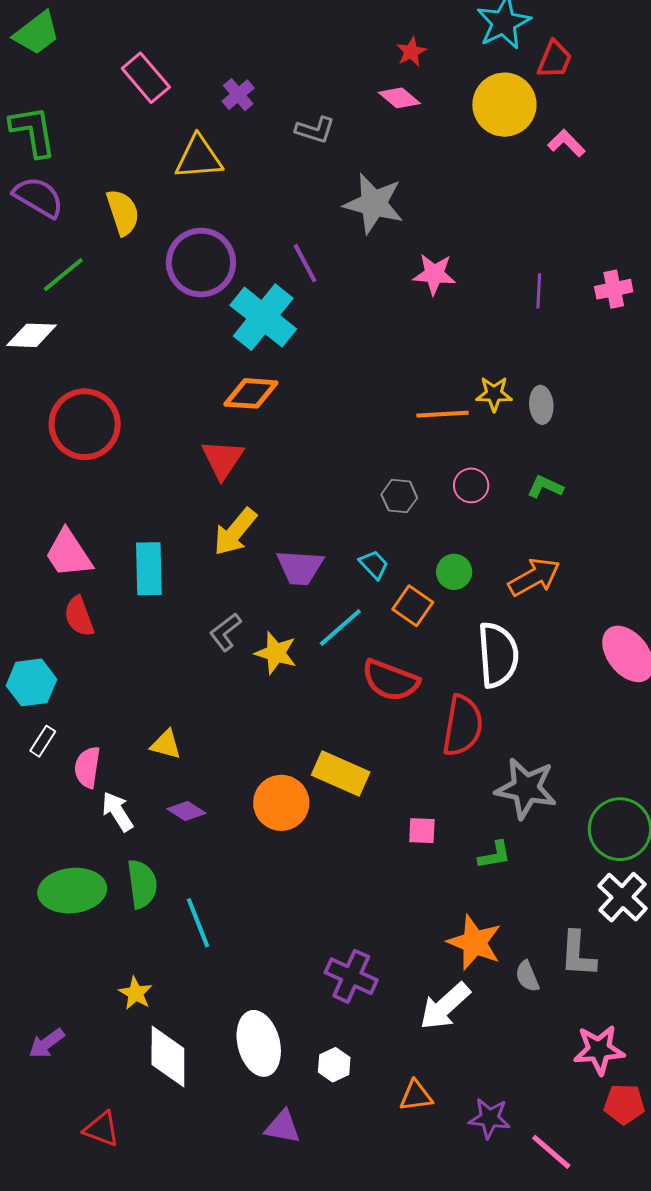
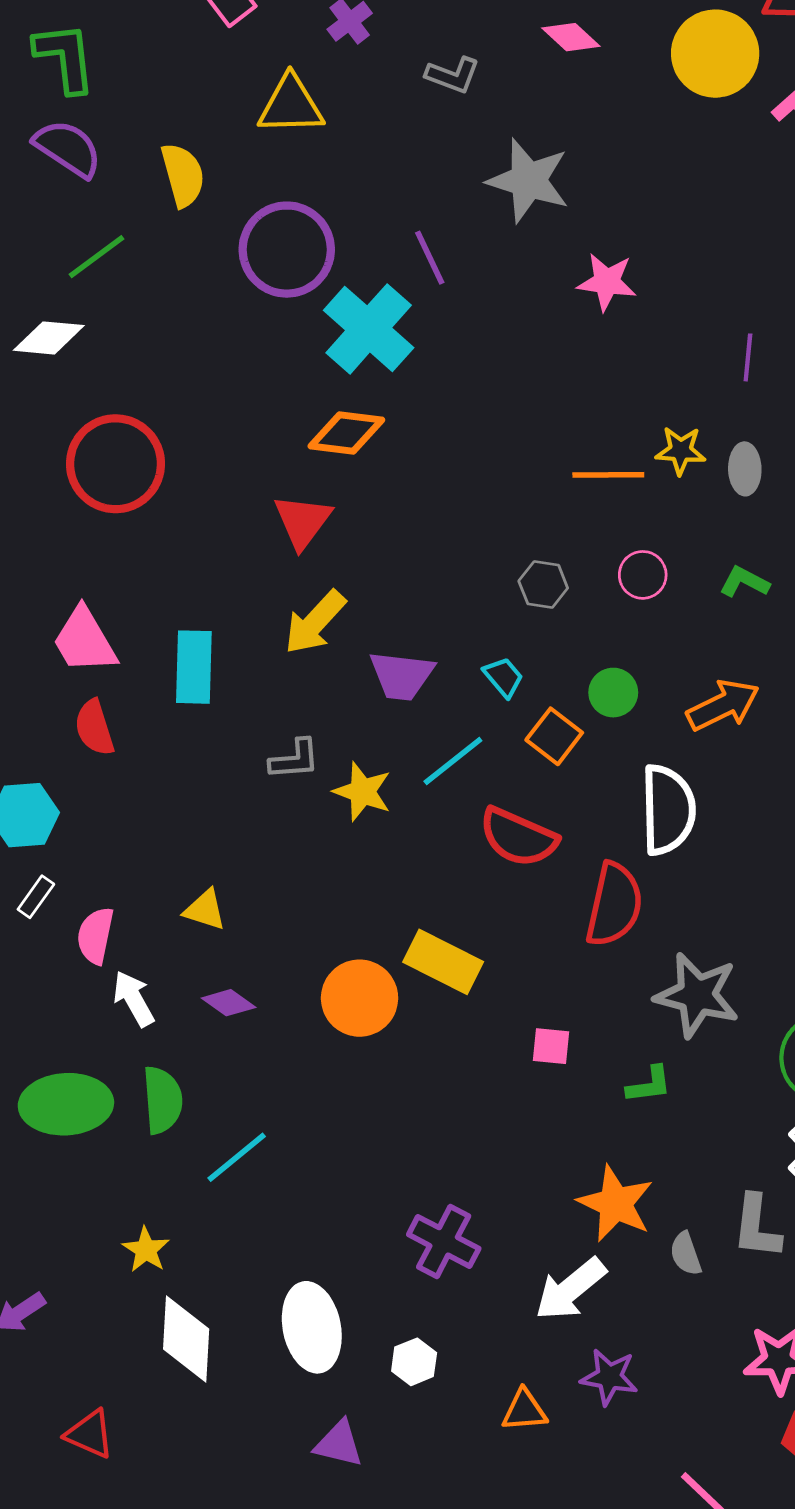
purple line: (539, 291) -> (748, 357), moved
gray L-shape: (225, 632) -> (295, 759), turned -150
cyan line: (198, 923) -> (237, 1157), turned 69
purple star: (489, 1118) -> (609, 1377), moved

